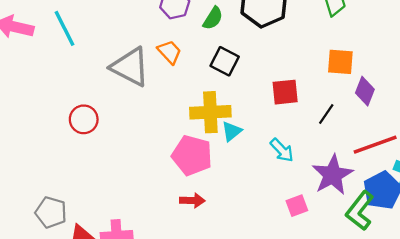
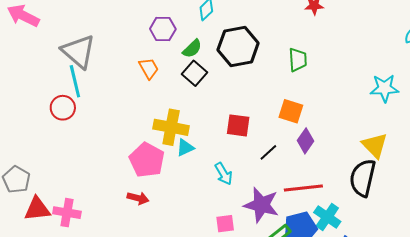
cyan line: (64, 28) -> (75, 81), moved
black square: (225, 61) -> (195, 73), moved
gray triangle: (130, 67) -> (78, 51), moved
purple star: (333, 175) -> (261, 205), turned 30

